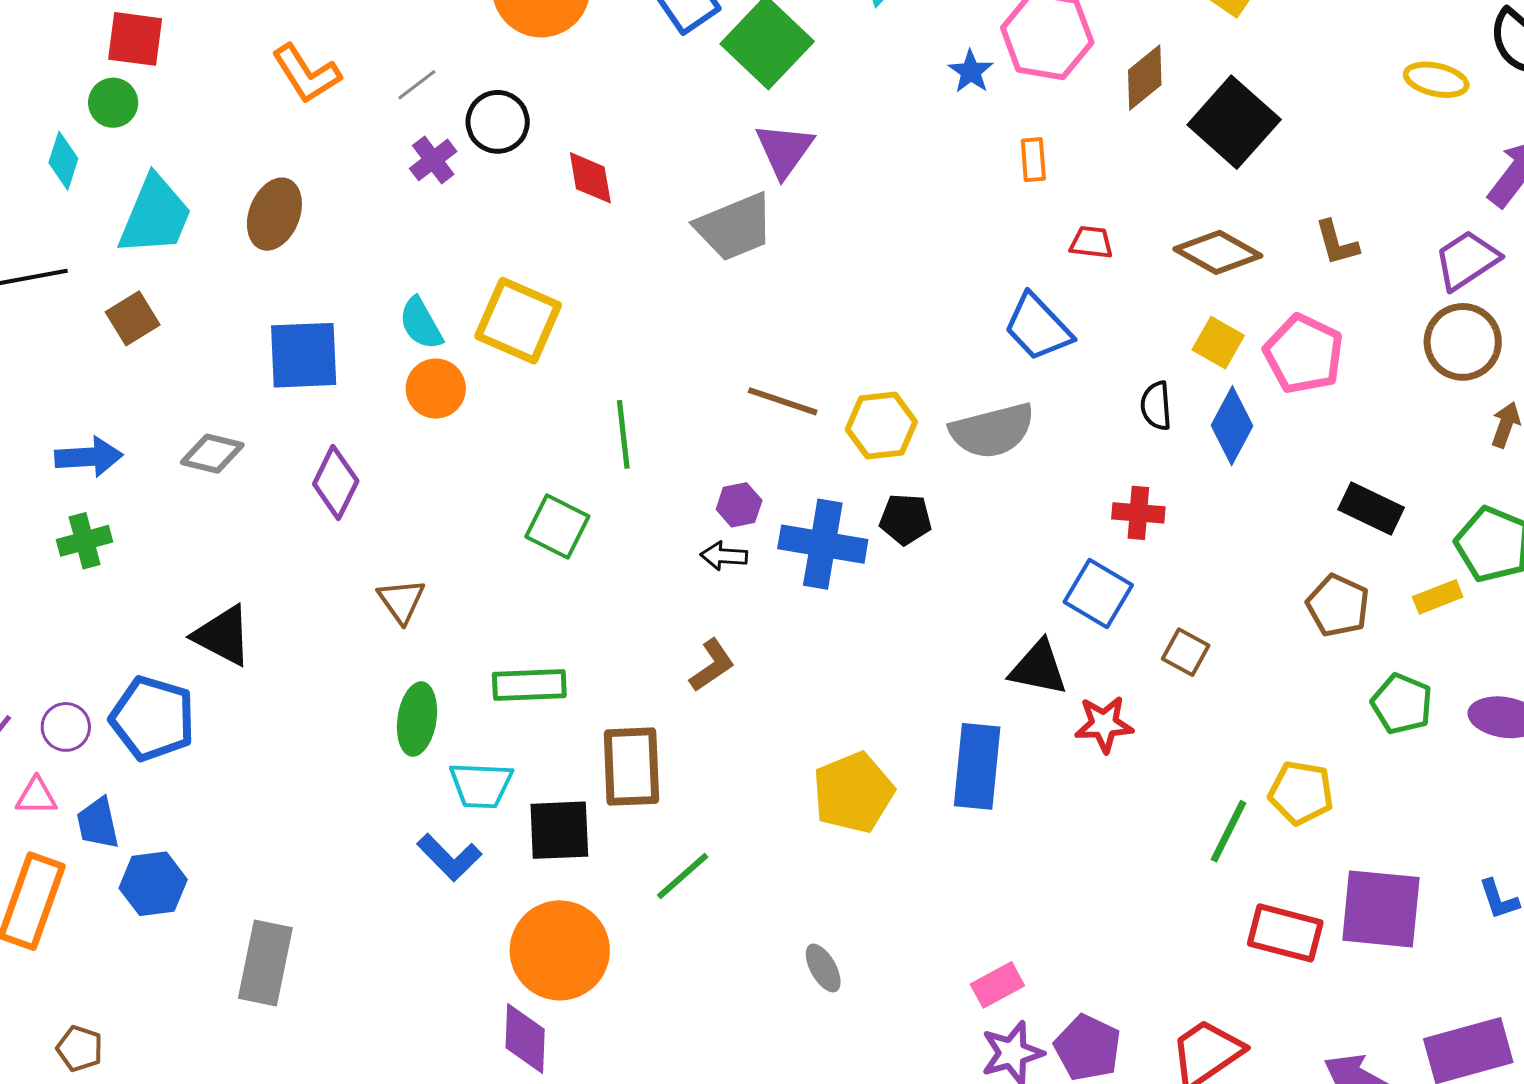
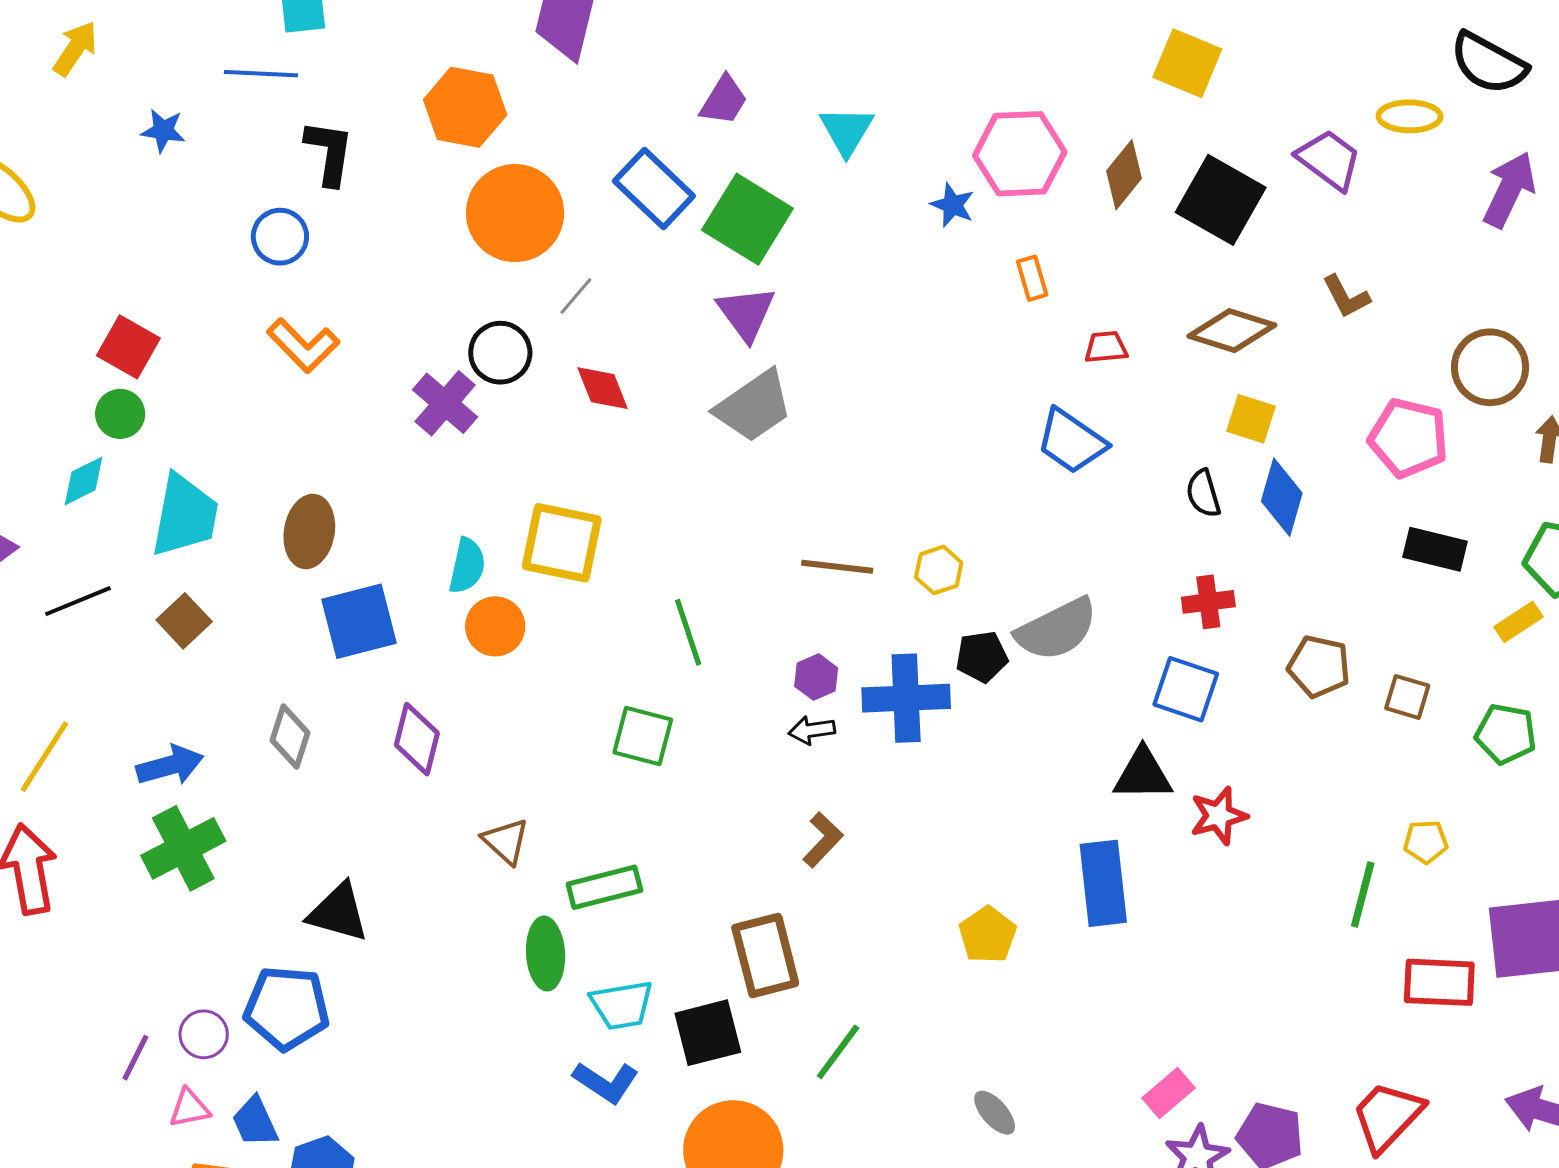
red square: (135, 39) -> (128, 347), turned 34
gray line: (417, 85) -> (576, 296), moved
purple triangle: (784, 150) -> (746, 313), moved
purple cross: (433, 160) -> (445, 403), size x1.4
cyan diamond: (63, 161) -> (84, 481), turned 58
brown ellipse: (274, 214) -> (309, 532), moved
purple trapezoid: (1467, 260) -> (1329, 160), moved, turned 82
cyan semicircle: (421, 323) -> (467, 566), turned -126
pink pentagon: (1304, 354) -> (1408, 438), moved
yellow hexagon: (881, 426) -> (939, 570), size x0.7
gray semicircle: (992, 431) -> (1057, 629), moved
gray diamond: (212, 454) -> (290, 737), turned -74
green cross: (85, 541) -> (183, 848), size x1.5
brown pentagon: (1338, 606) -> (1319, 666), moved
brown square: (1186, 652) -> (1407, 697), moved
green rectangle: (529, 685) -> (604, 887), moved
yellow pentagon: (853, 793) -> (988, 935), size x0.7
yellow pentagon: (1301, 793) -> (1426, 842), size x0.7

